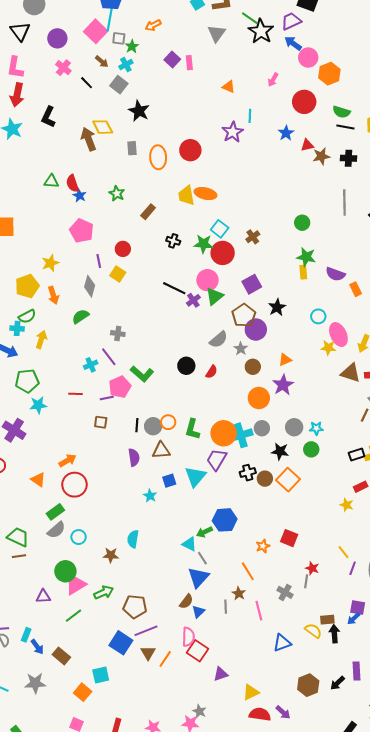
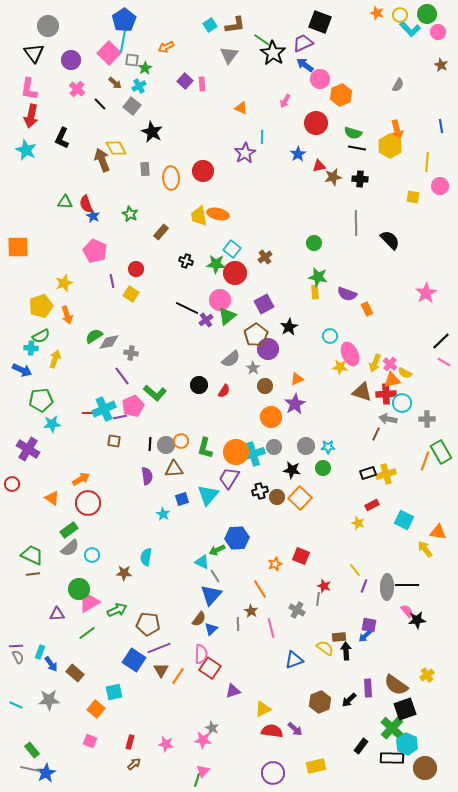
gray diamond: (90, 286) -> (109, 342), moved, turned 65
cyan cross: (91, 365) -> (104, 409), moved, size x1.6

